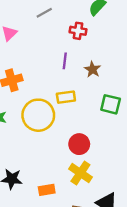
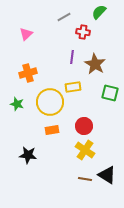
gray line: (44, 13) -> (64, 17), moved
brown star: (92, 69) -> (95, 64), size x1.5
orange rectangle: (47, 190) -> (52, 130), moved

